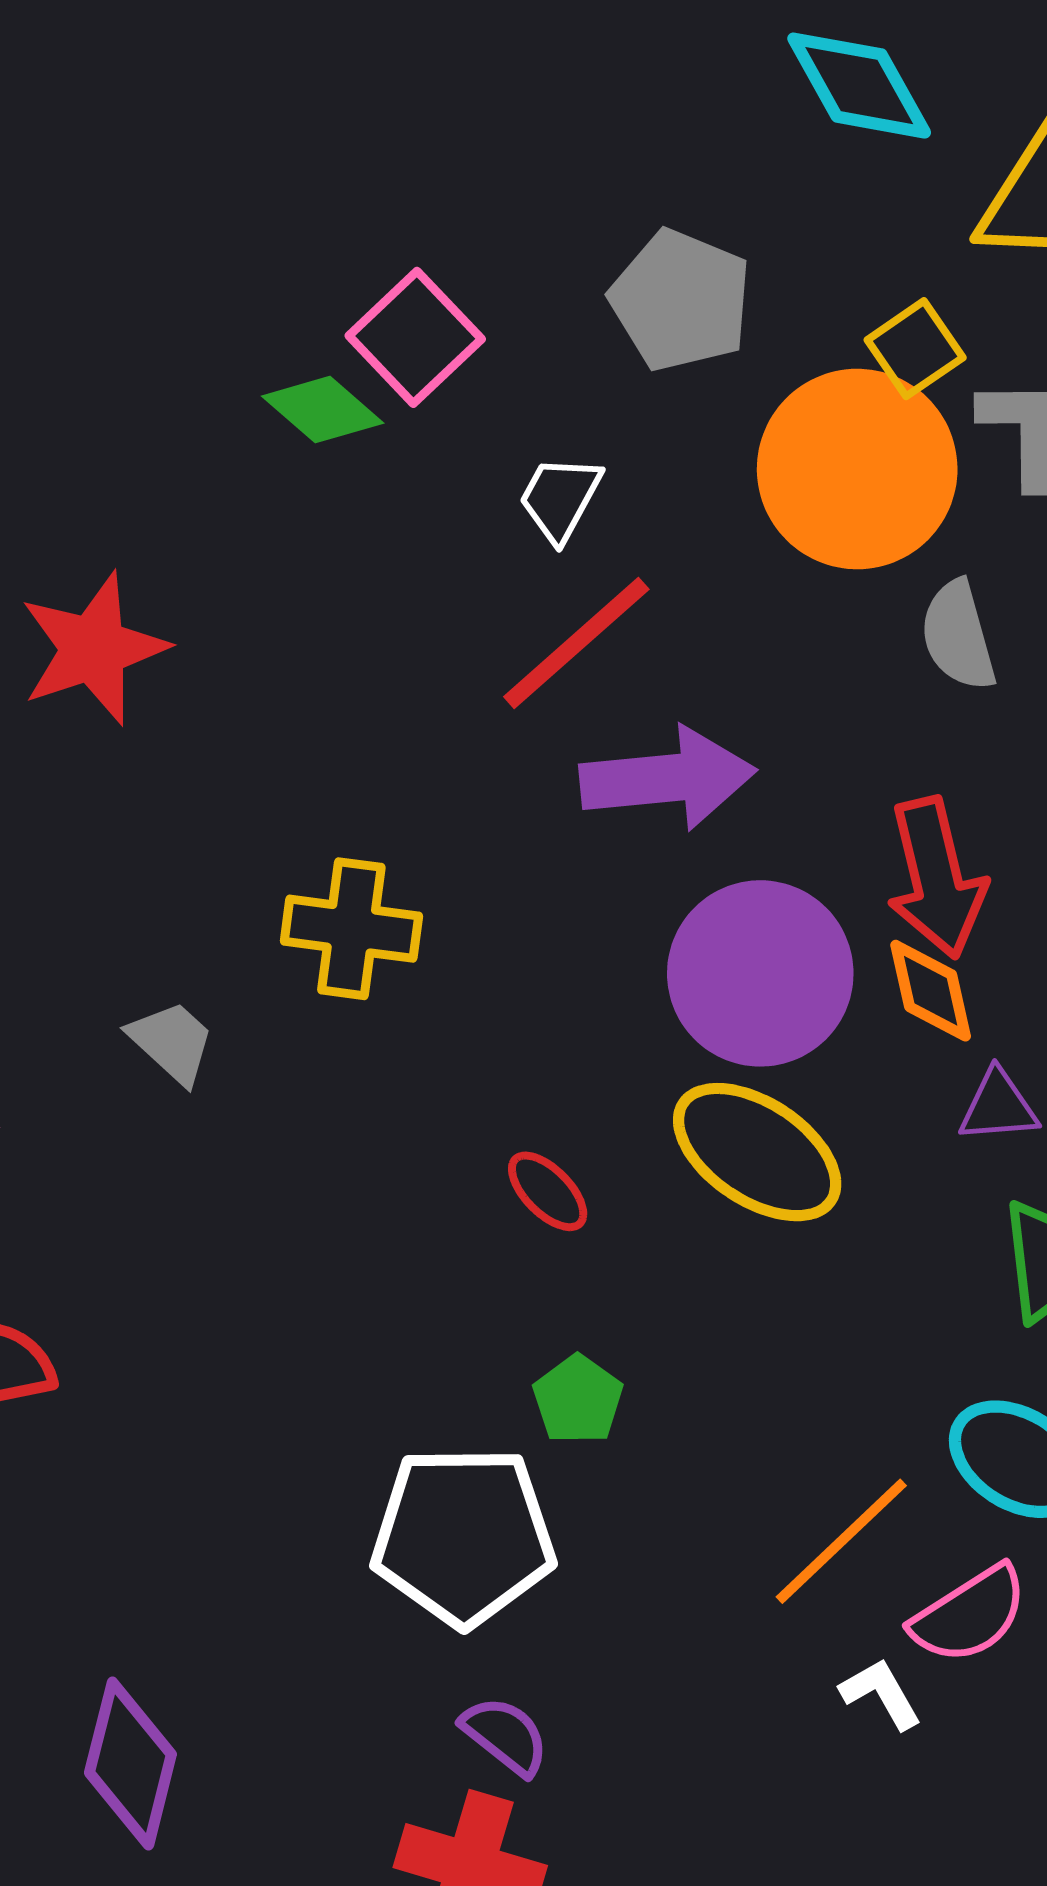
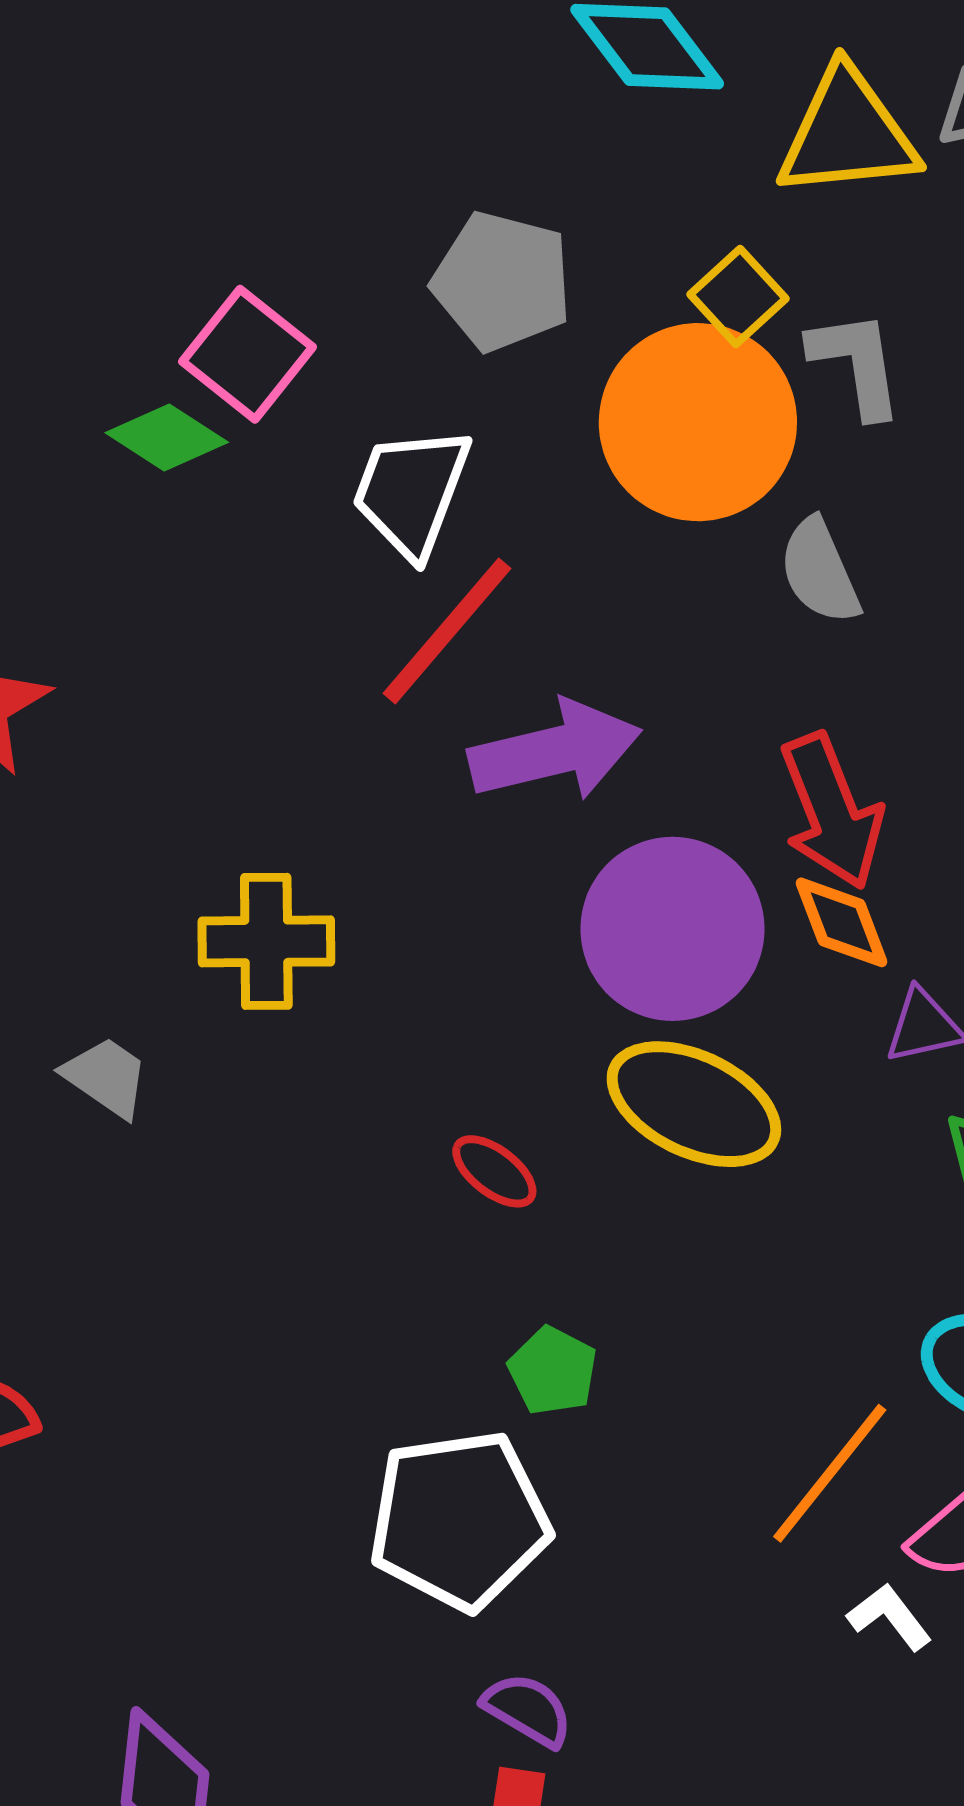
white trapezoid: (560, 498) -> (411, 492), size x1.5

